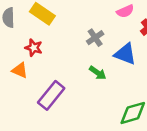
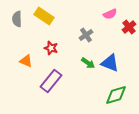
red star: (34, 48) -> (51, 48), moved
blue triangle: (125, 54) -> (110, 63), moved

